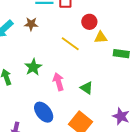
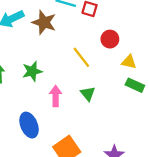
brown star: (31, 24) -> (44, 22), size x1.5
yellow triangle: (101, 37) -> (129, 62), moved
green triangle: (87, 88) -> (88, 94), moved

